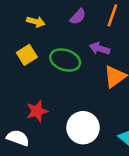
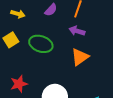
purple arrow: (100, 49) -> (77, 31), moved

